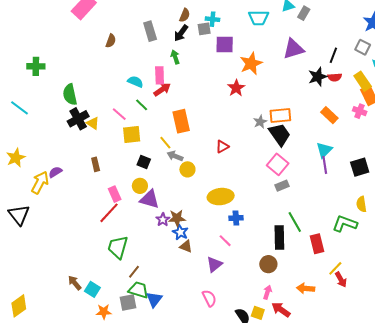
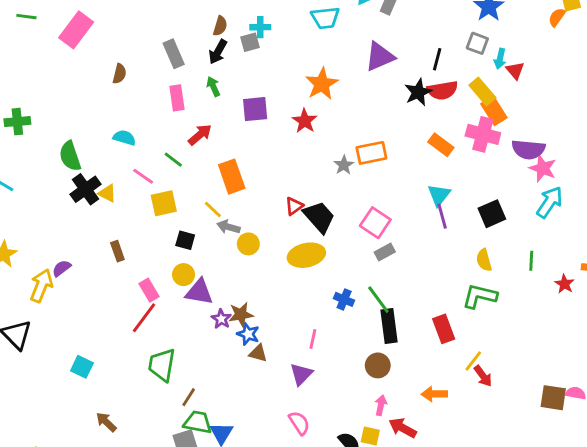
purple square: (225, 45) -> (255, 109), moved
pink rectangle: (160, 75) -> (177, 98), moved
red semicircle: (335, 77) -> (442, 90), size x1.5
cyan semicircle: (135, 82) -> (124, 138), moved
pink cross: (360, 111) -> (483, 134), size x1.6
black trapezoid: (280, 134) -> (319, 217), moved
yellow ellipse: (221, 197) -> (306, 255), moved
yellow semicircle: (361, 204) -> (484, 260), moved
blue cross: (236, 218) -> (344, 299), moved, turned 32
green line: (295, 222) -> (378, 300), moved
pink line: (225, 241) -> (313, 339), turned 64
cyan square: (92, 289) -> (82, 367), moved

